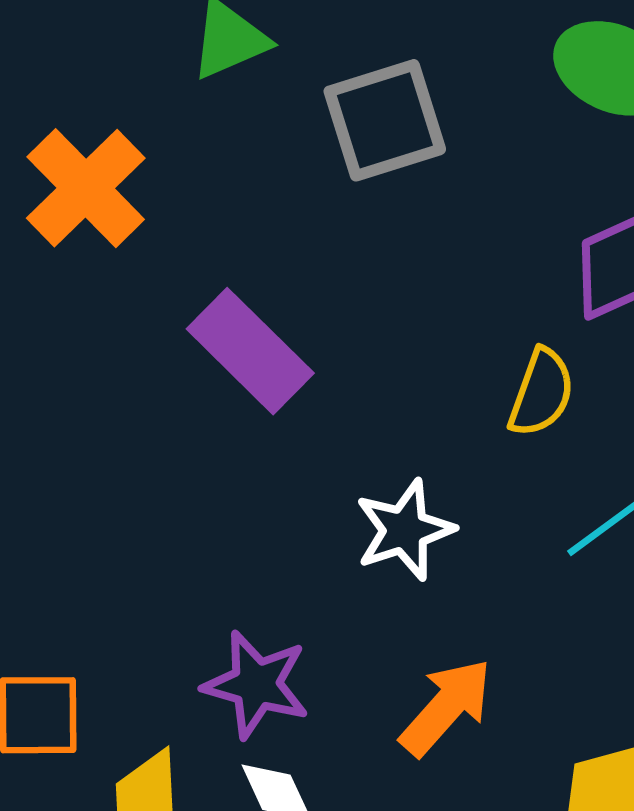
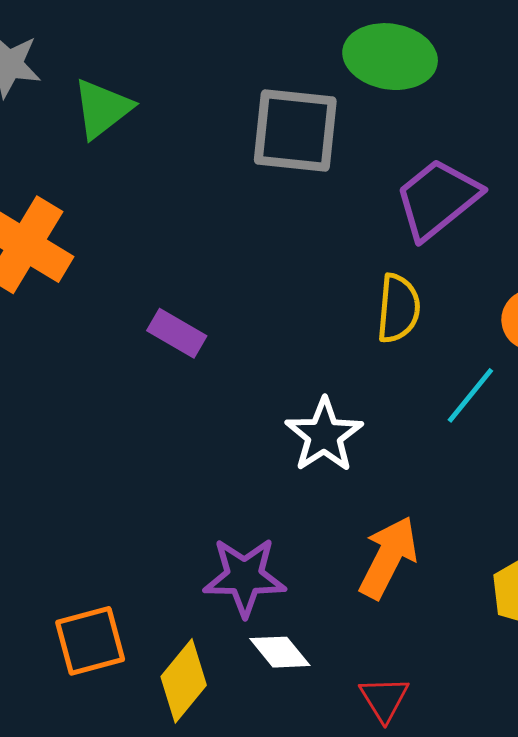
gray square: (385, 120) -> (295, 130), moved, turned 38
purple rectangle: (250, 351) -> (177, 333), size x0.6

